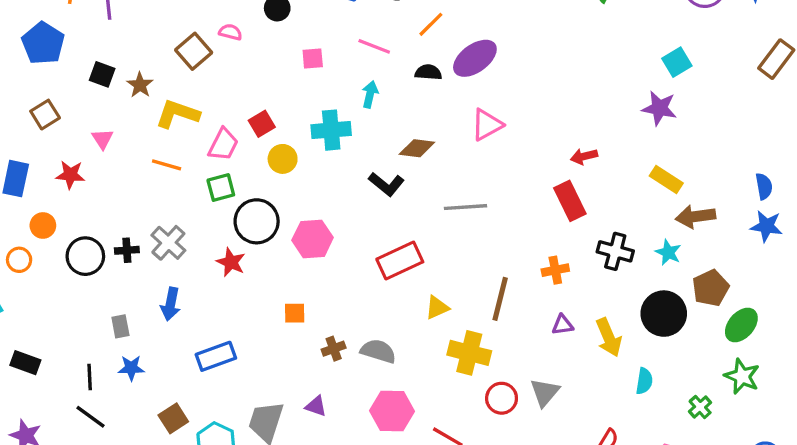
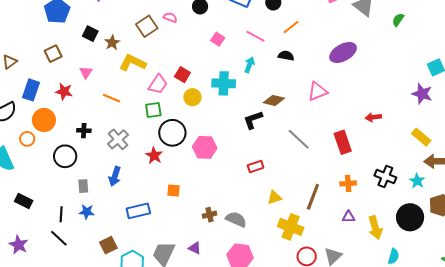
pink square: (313, 58) -> (218, 39), turned 32
purple ellipse: (475, 58) -> (343, 52), moved
red square: (262, 124) -> (182, 75), turned -35
orange line: (167, 165) -> (112, 98), moved
black L-shape: (386, 184) -> (253, 120), turned 115
red rectangle: (570, 201) -> (343, 142), moved
gray line: (465, 207) -> (299, 139), turned 40
orange circle: (43, 225) -> (44, 120), size x1.5
black cross: (127, 250) -> (84, 131), moved
black circle: (85, 256) -> (65, 156), moved
red rectangle: (400, 260) -> (256, 167), size x0.6
orange square: (295, 313) -> (173, 190), moved

